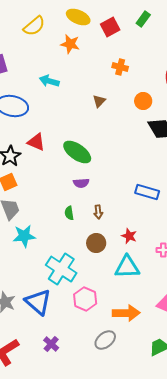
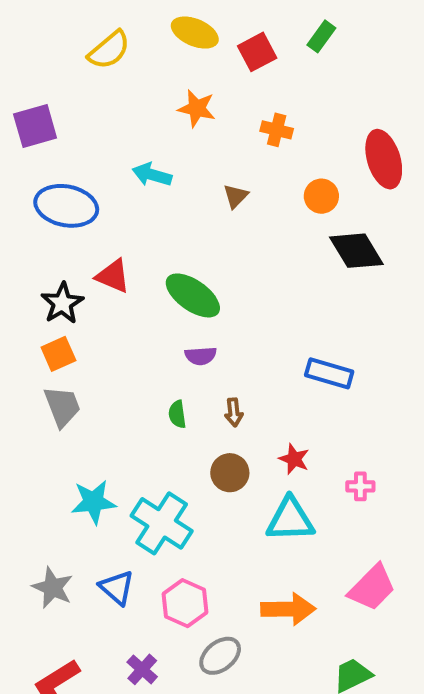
orange star: (70, 44) -> (197, 108), moved
cyan arrow: (49, 81) -> (152, 175), moved
cyan star: (24, 236) -> (93, 502), moved
pink hexagon: (85, 299) -> (185, 603), moved
blue triangle: (38, 302) -> (117, 588), size x0.7
gray ellipse: (105, 340) -> (220, 656), moved

